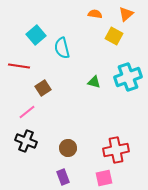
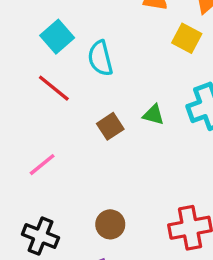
red line: (19, 66) -> (54, 88), moved, turned 30
brown square: (43, 88) -> (110, 126), moved
black cross: (26, 141) -> (40, 236), moved

